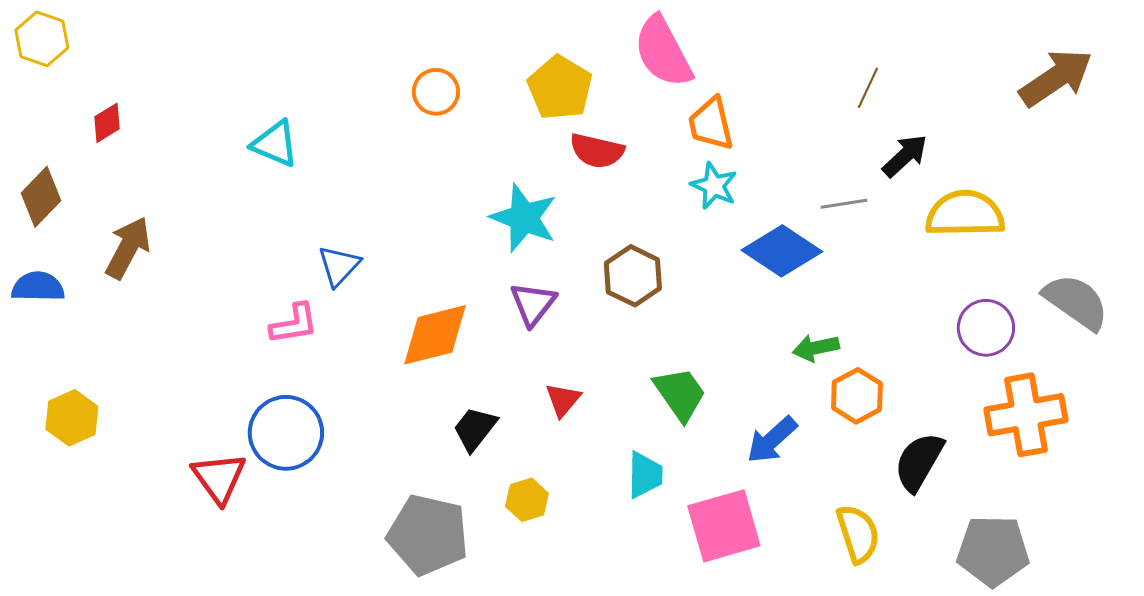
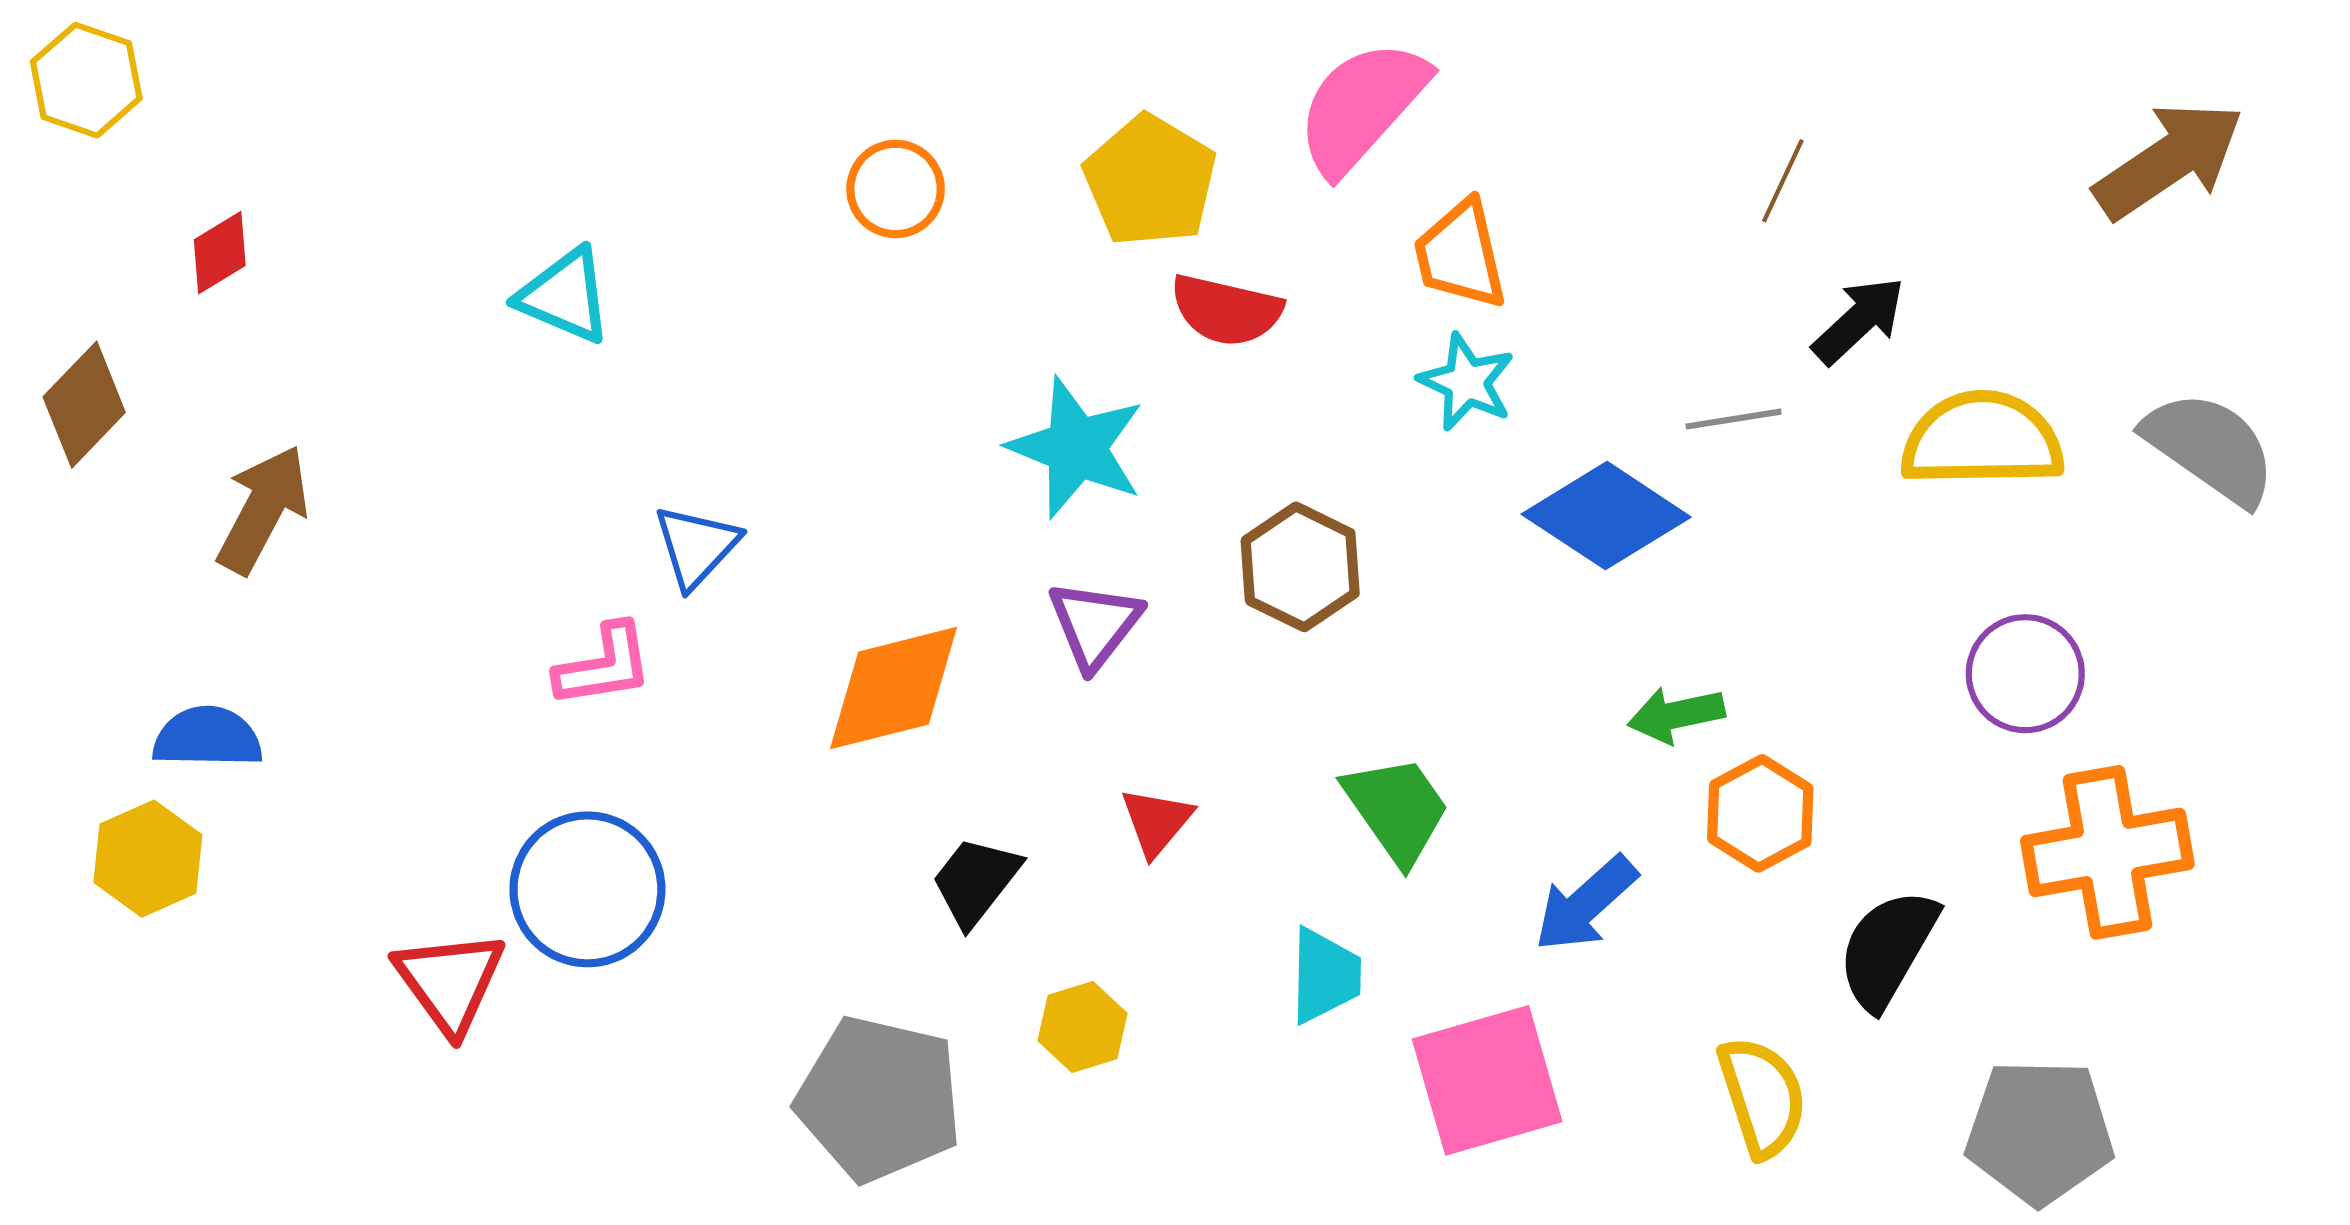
pink semicircle: (663, 52) -> (1362, 107), turned 70
blue semicircle: (38, 287) -> (207, 737), moved
gray semicircle: (1076, 302) -> (2210, 448), moved

